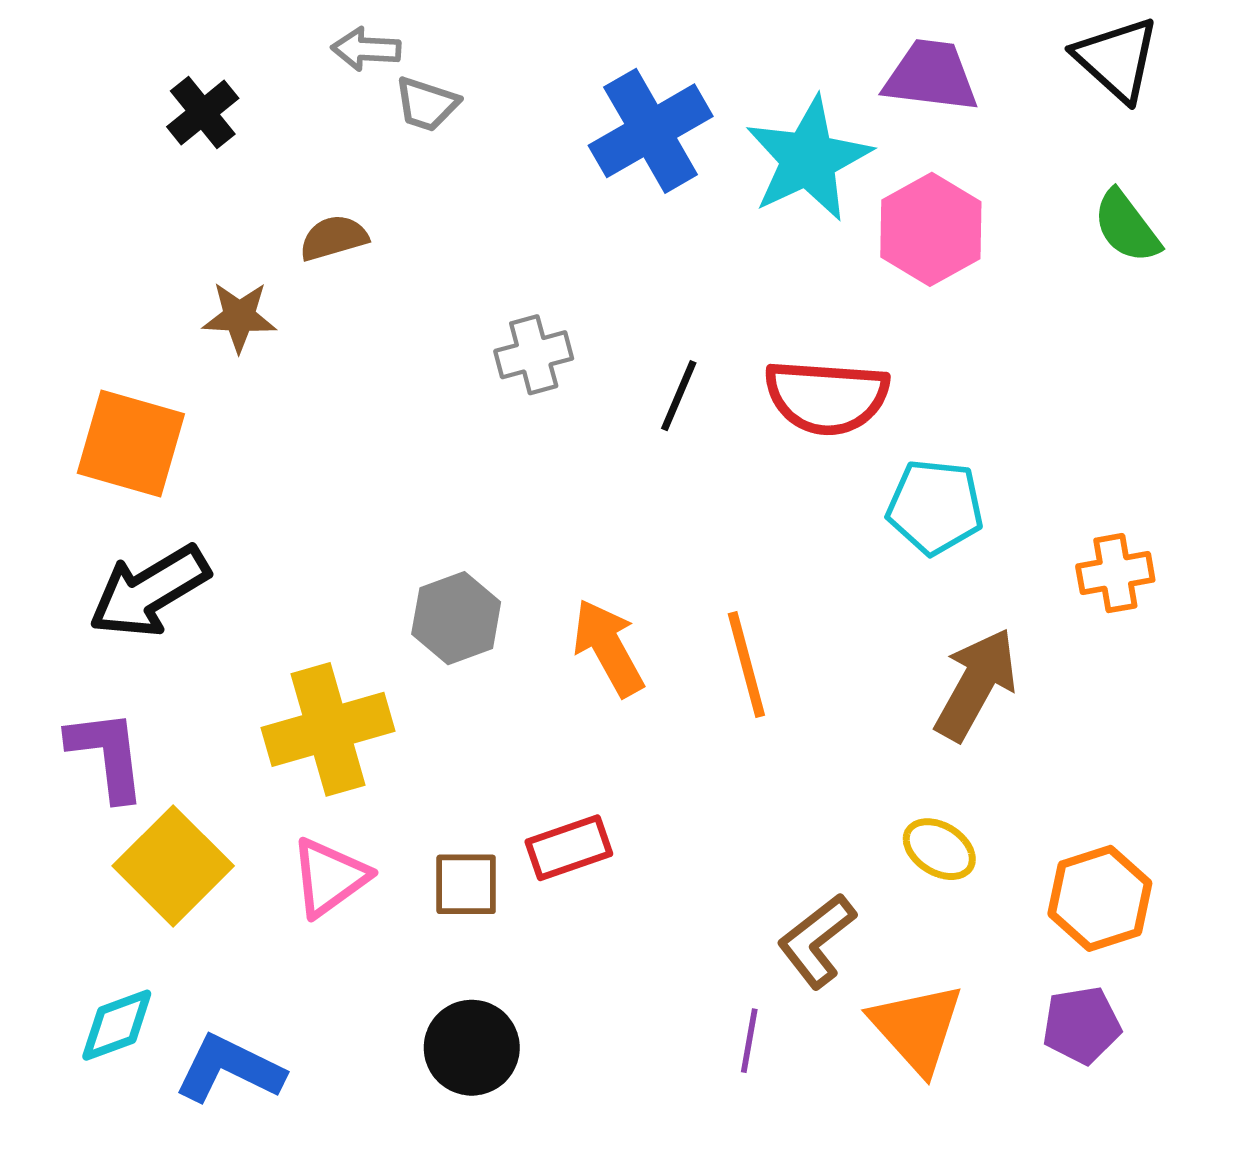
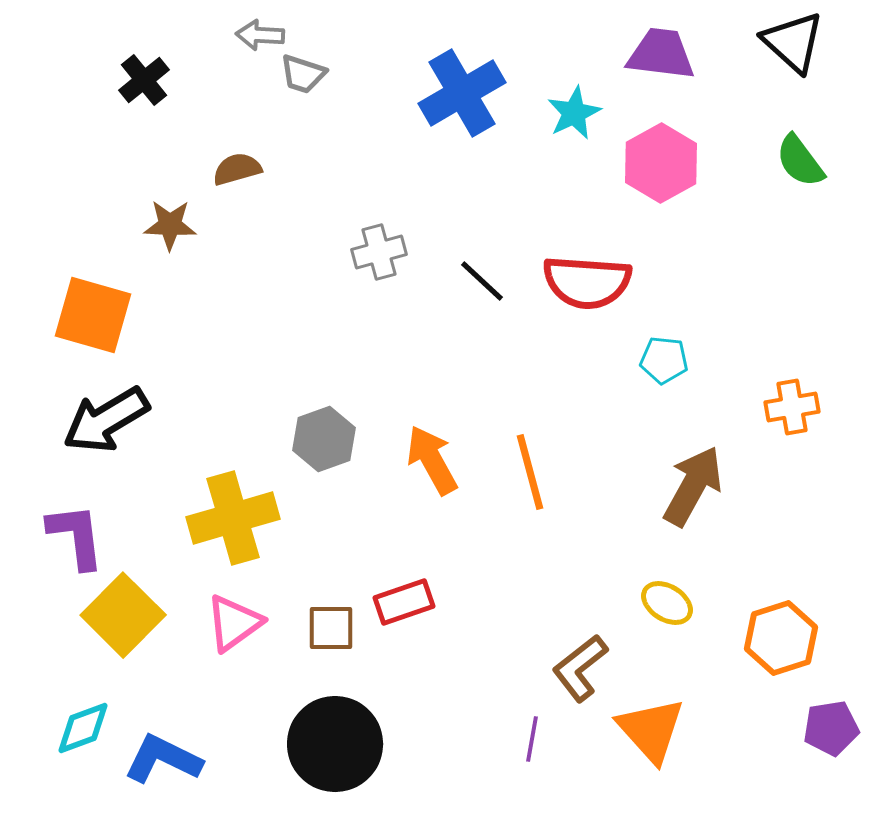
cyan star: (808, 159) -> (574, 113), size x0.6
black line: (679, 396) -> (482, 281), turned -70
cyan pentagon: (935, 507) -> (664, 360), size x0.7
purple pentagon: (1082, 1025) -> (831, 728), moved
black circle: (472, 1048) -> (335, 744), size x1.4

